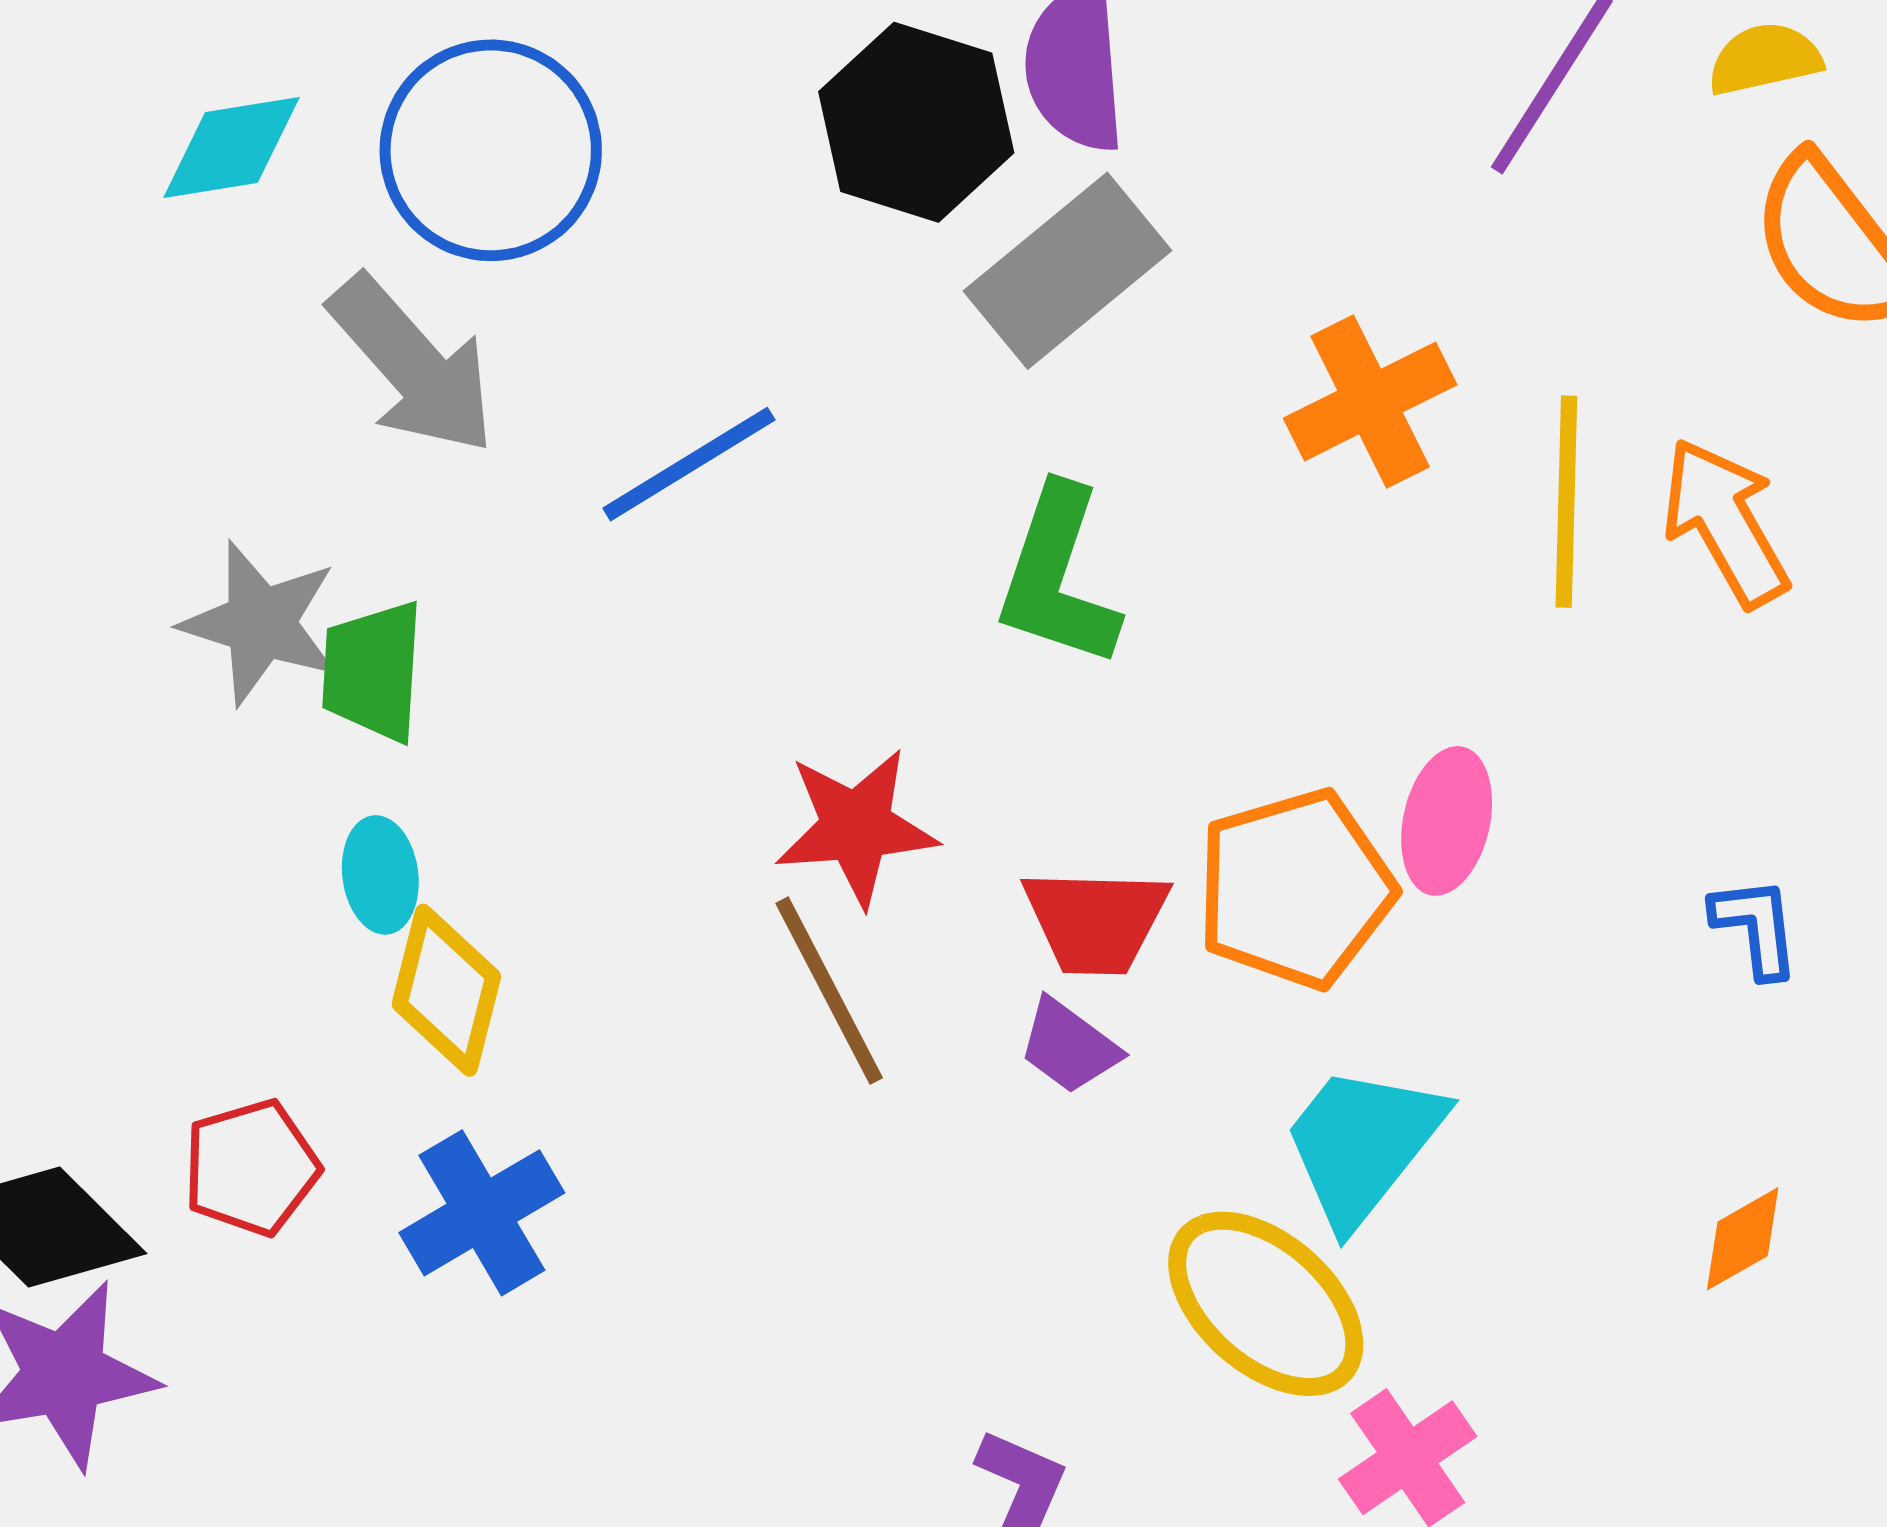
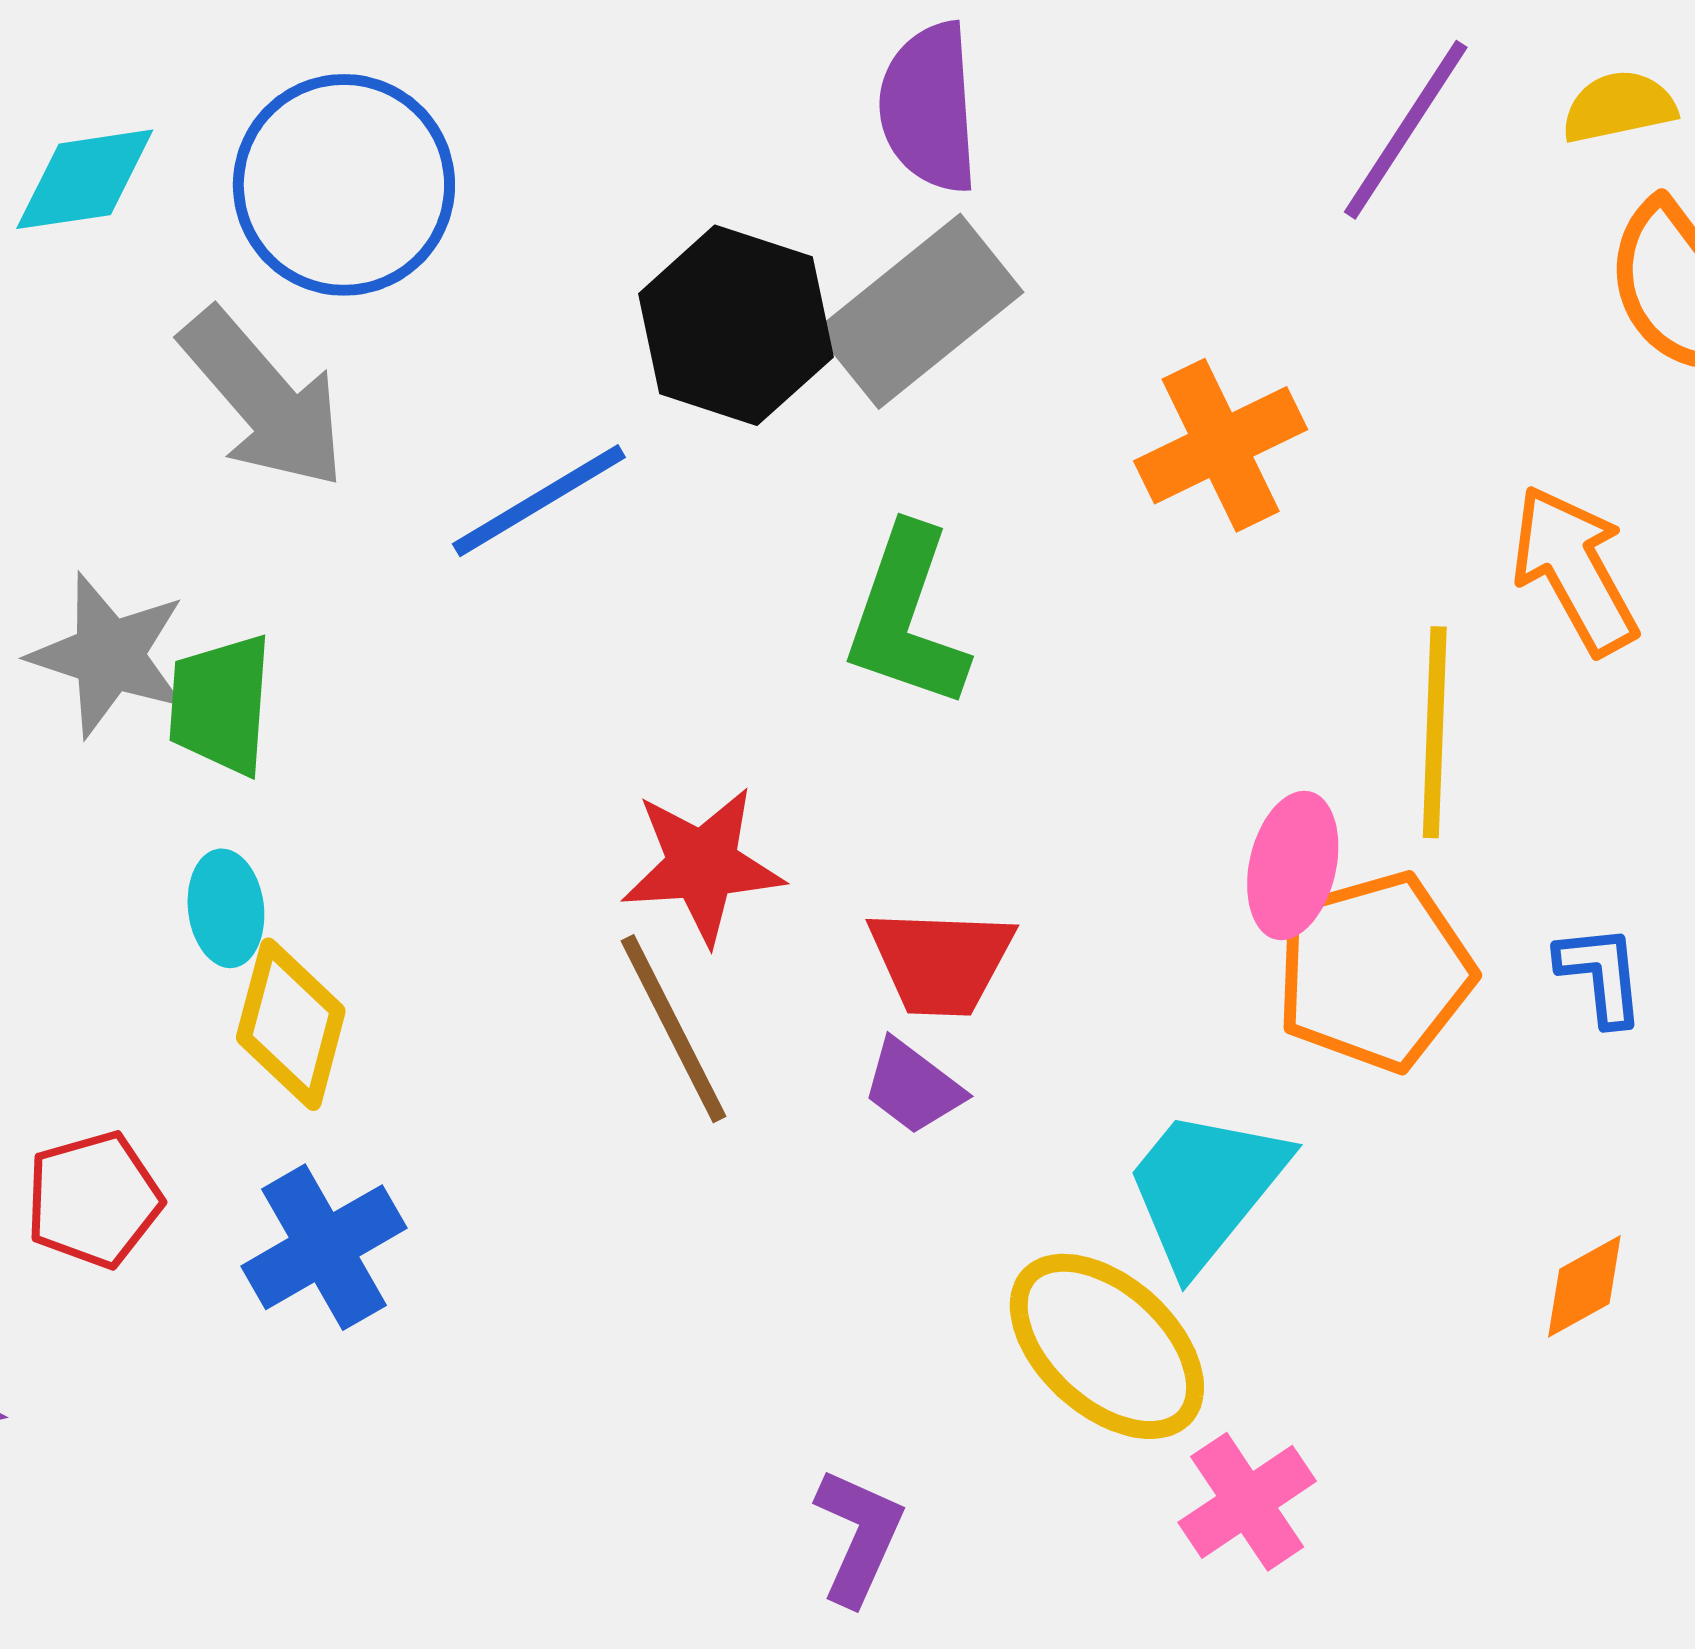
black hexagon: (916, 122) -> (736, 325), moved
yellow line: (1566, 502) -> (1435, 732), moved
orange pentagon: (1295, 889) -> (1374, 972), moved

